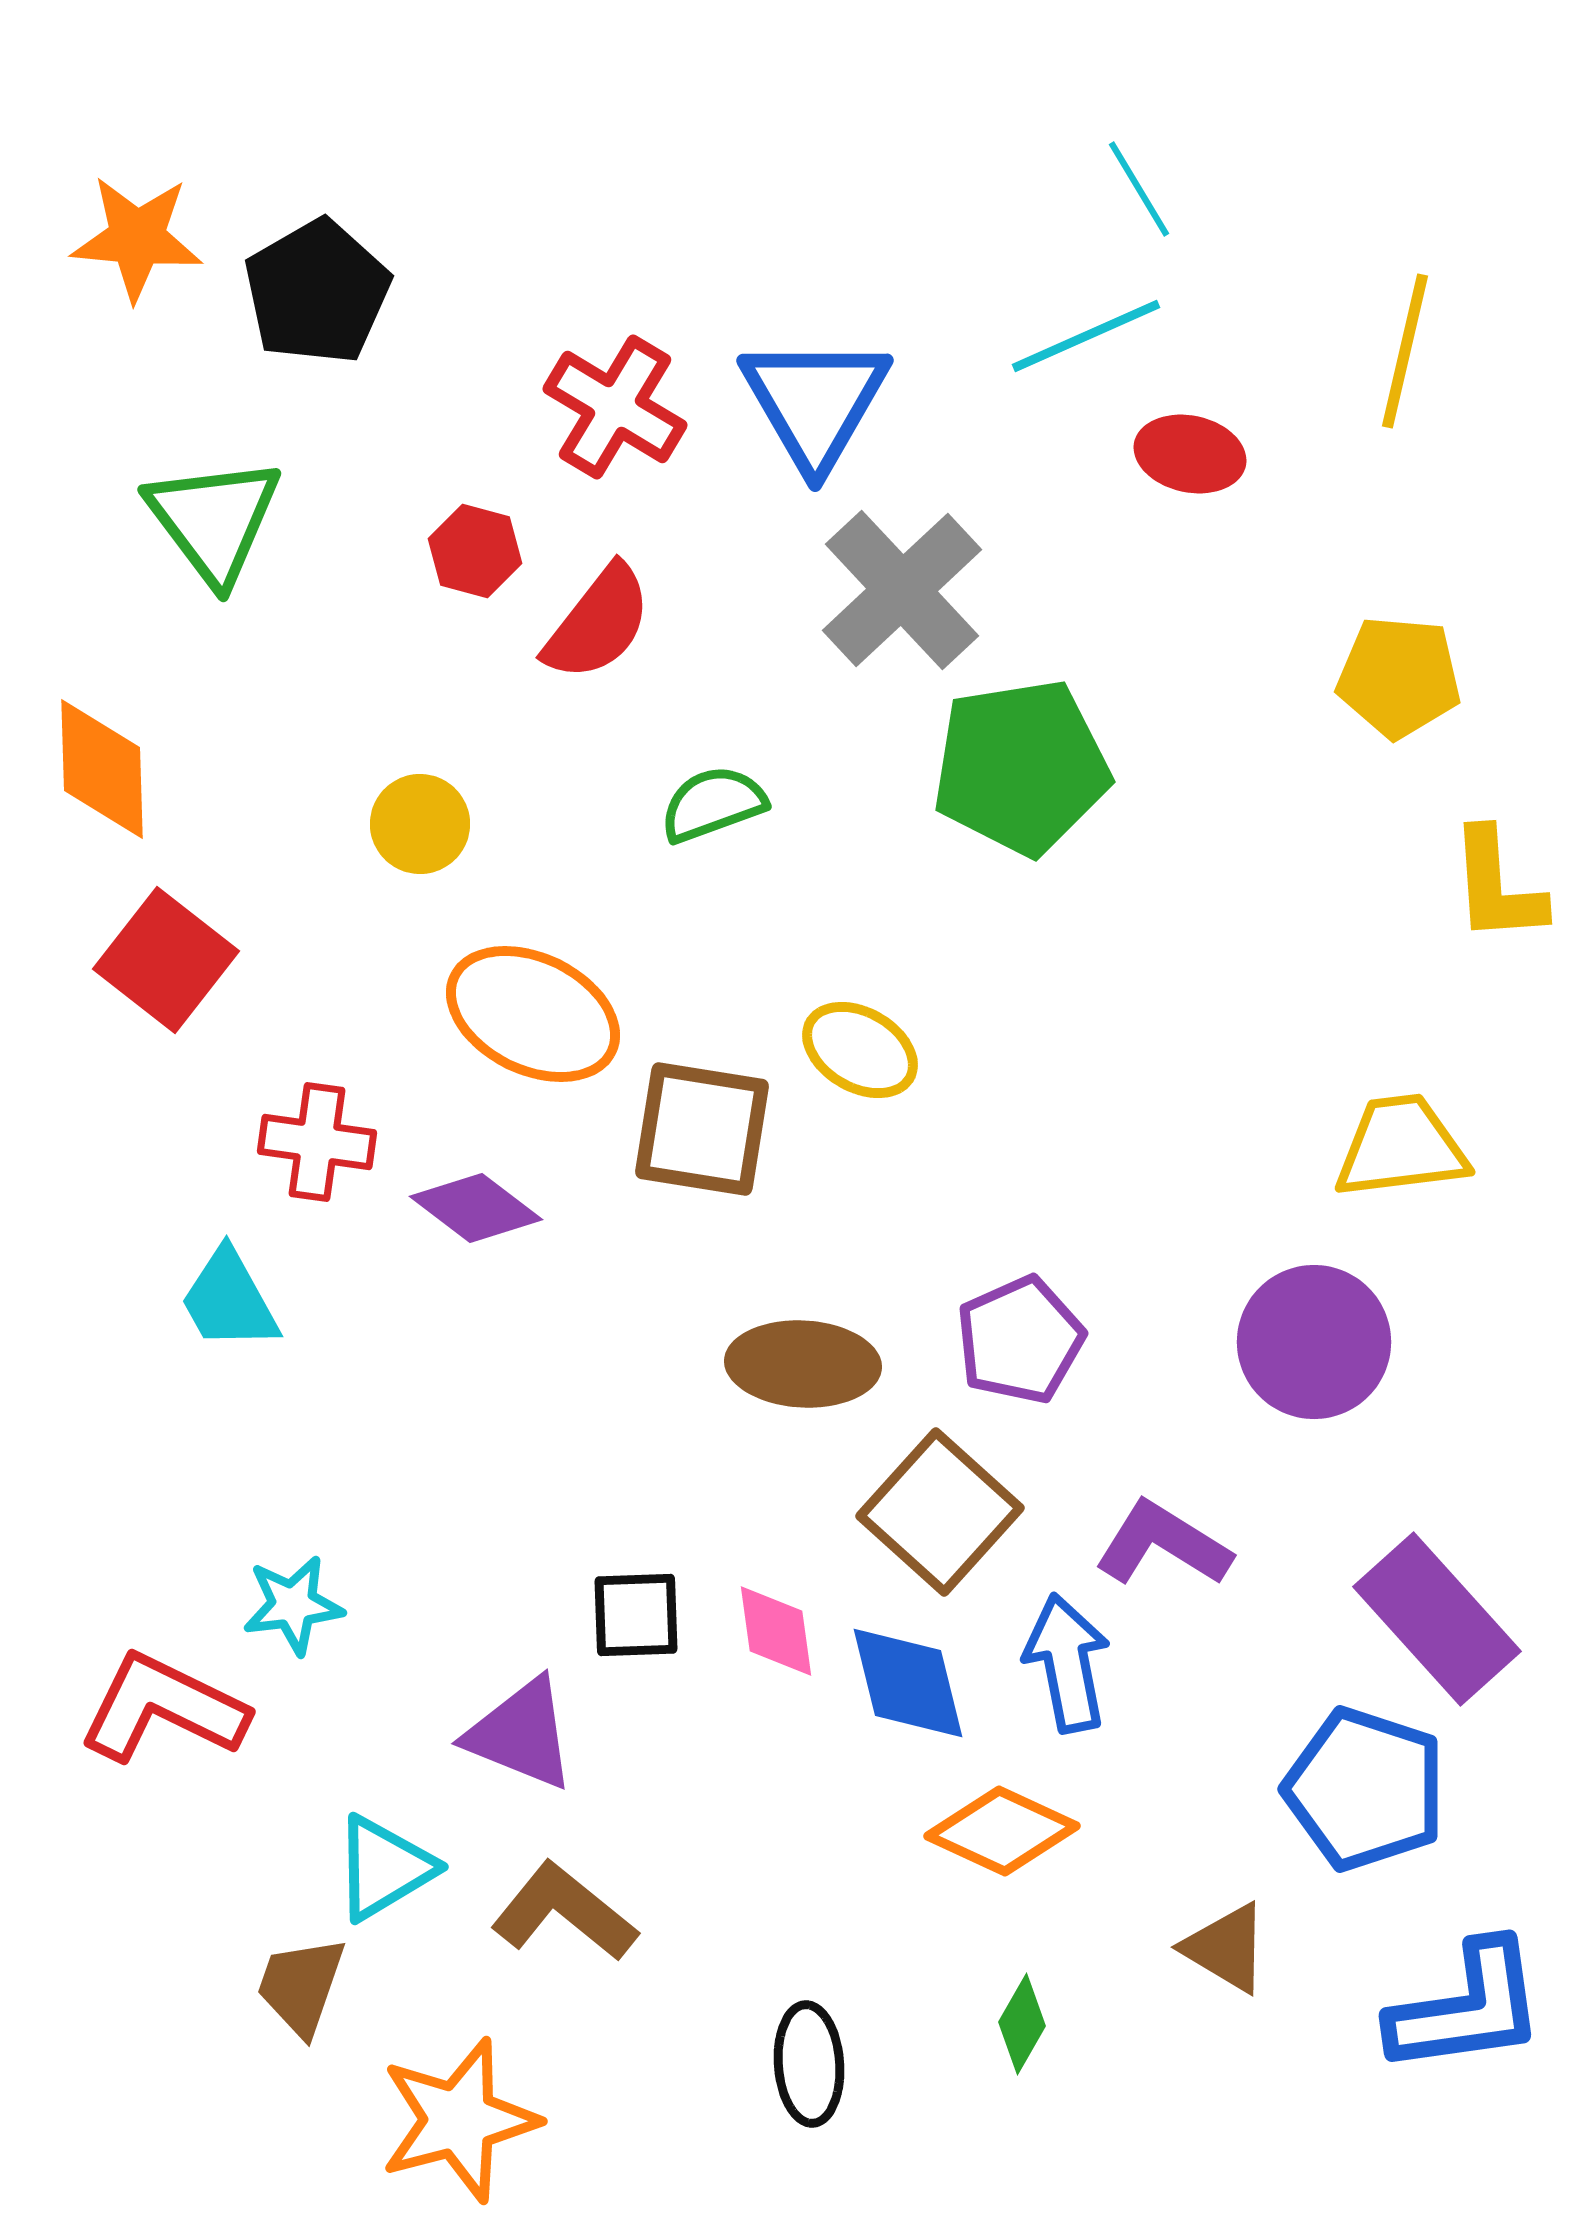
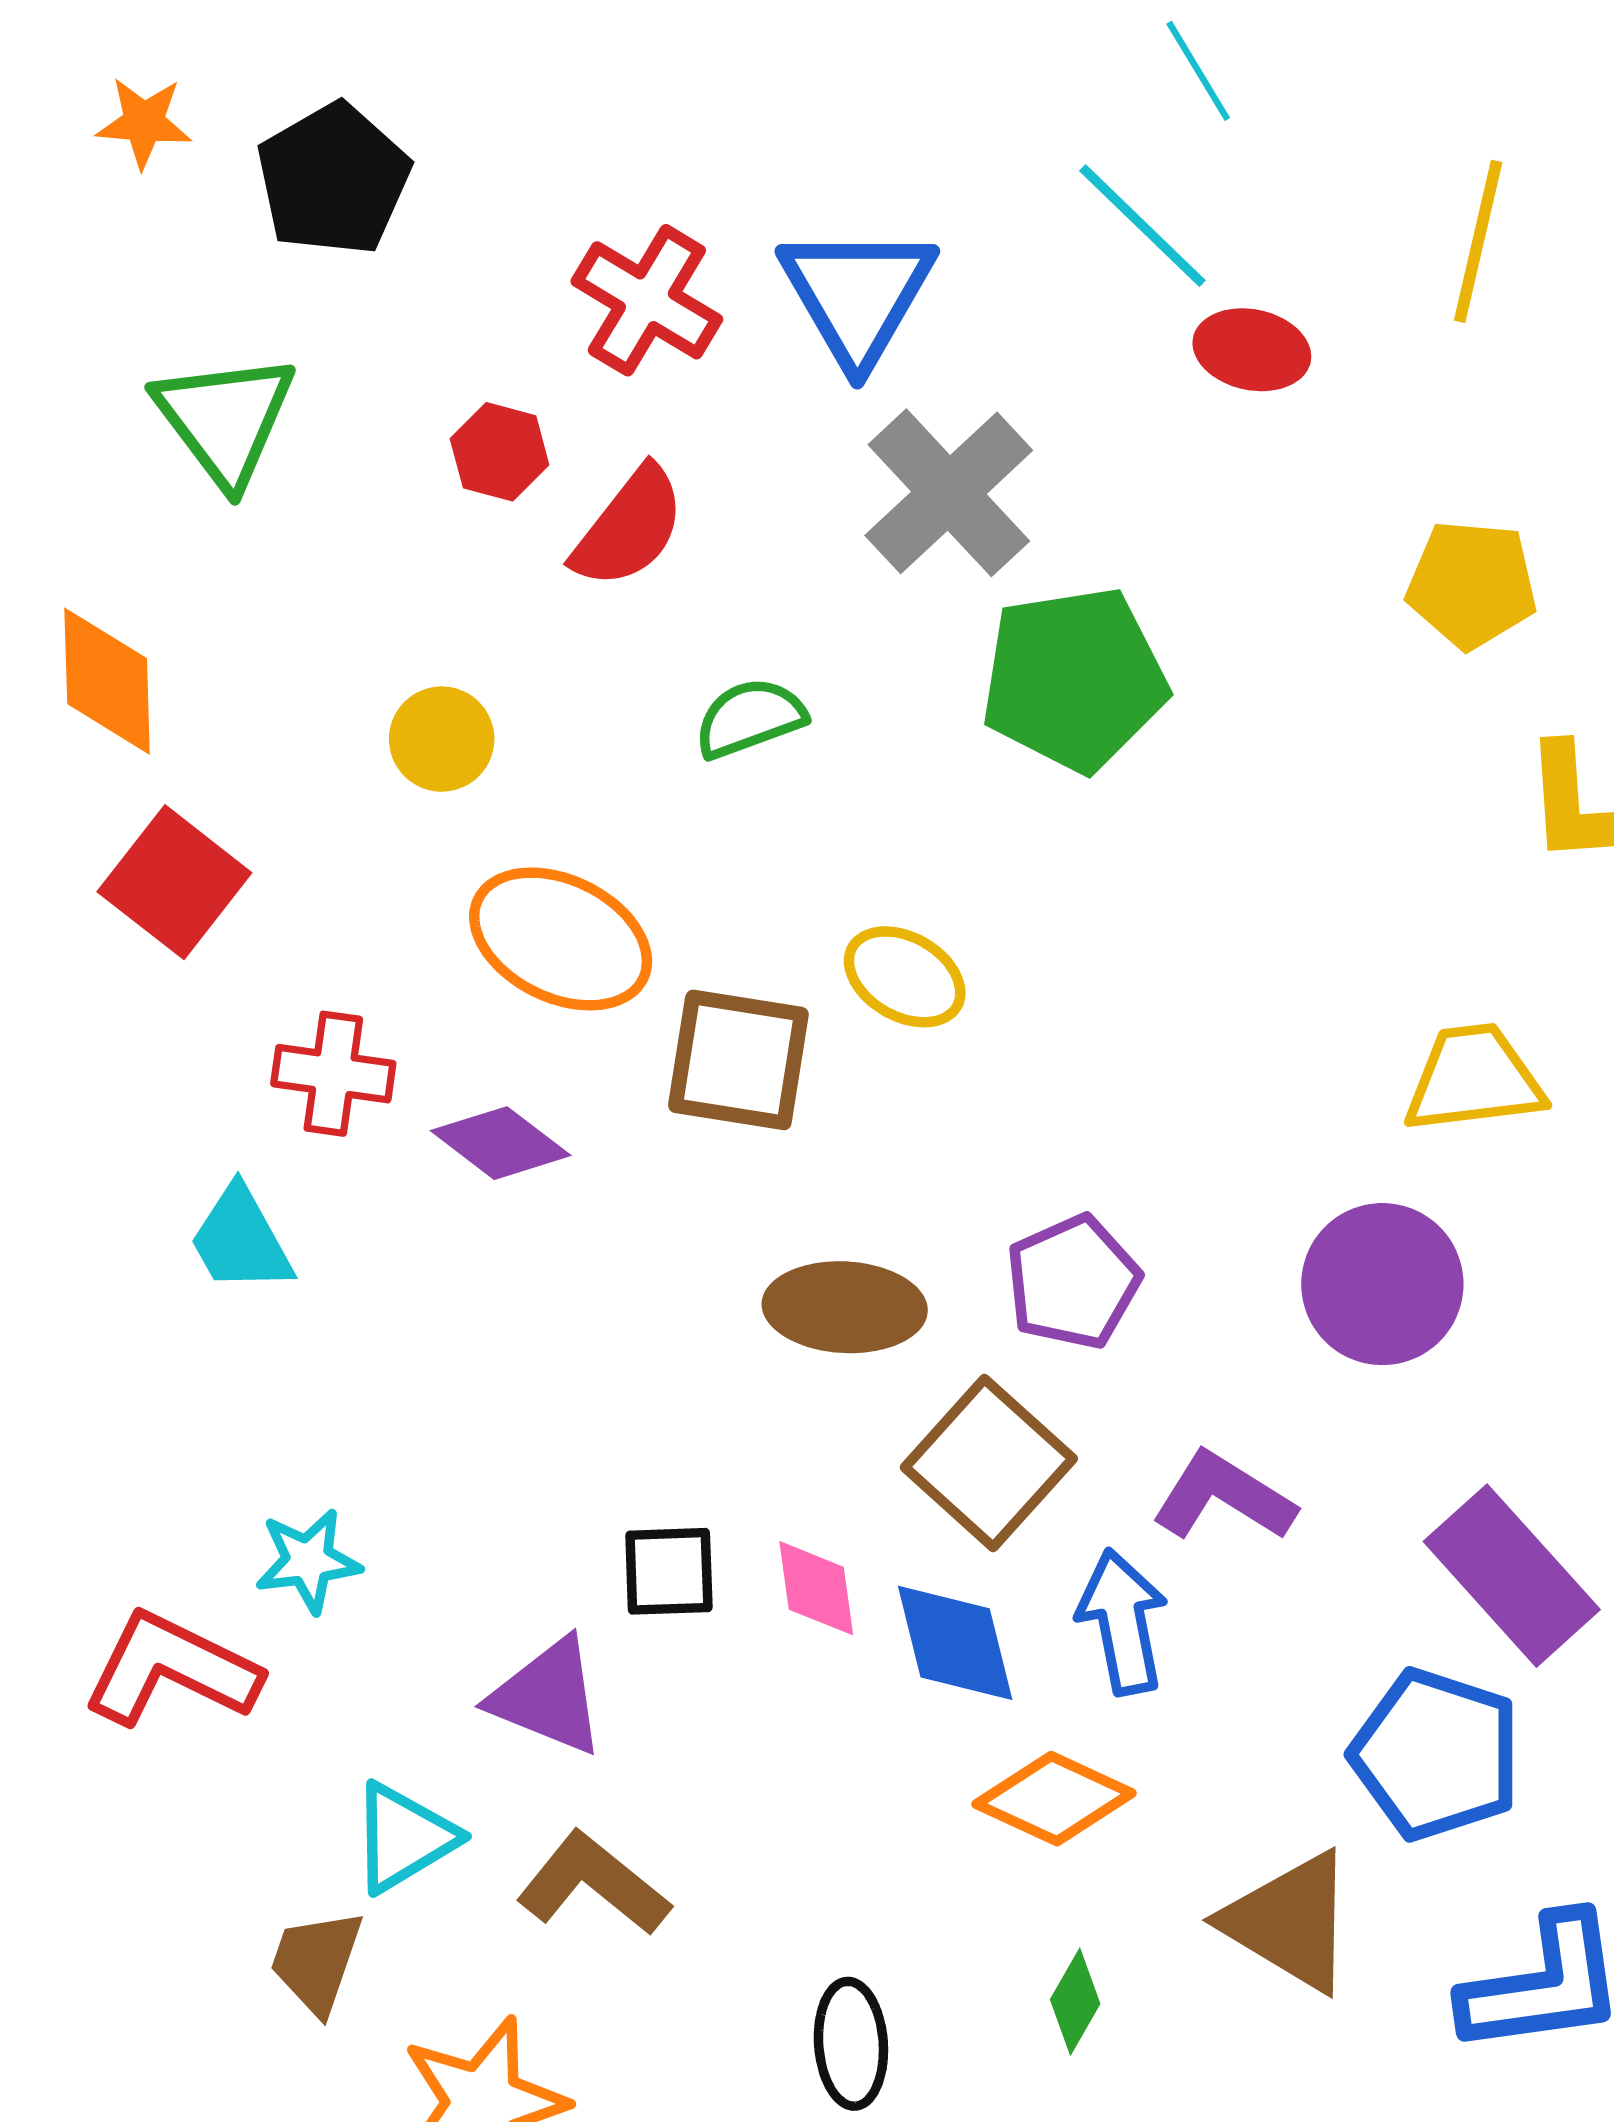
orange star: (137, 238) -> (144, 122), size x0.7
cyan line: (1086, 336) -> (1142, 226), turned 68
brown triangle: (1226, 1948) -> (1290, 1922), size x1.5

